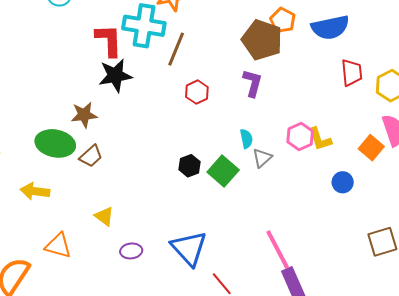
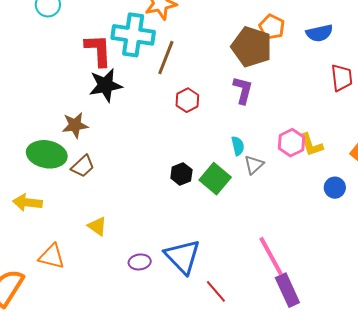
blue semicircle: (330, 27) -> (319, 33), size x0.7
purple ellipse: (131, 251) -> (140, 262), moved

